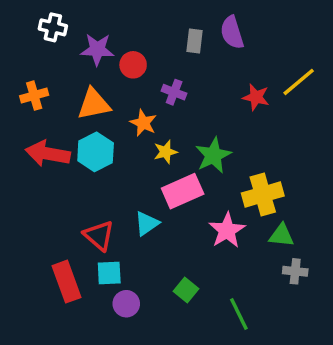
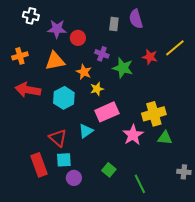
cyan hexagon: (96, 152) -> (64, 98), moved
green star: (213, 155) -> (123, 68), moved, turned -30
gray cross: (295, 271) -> (184, 172), moved

